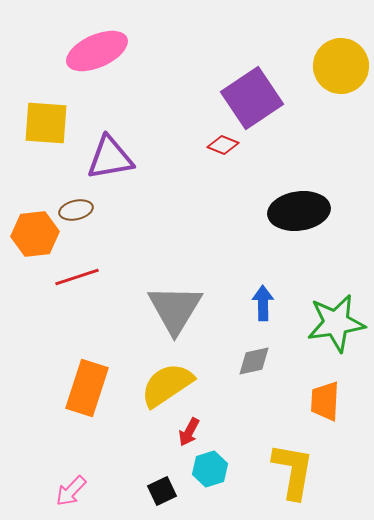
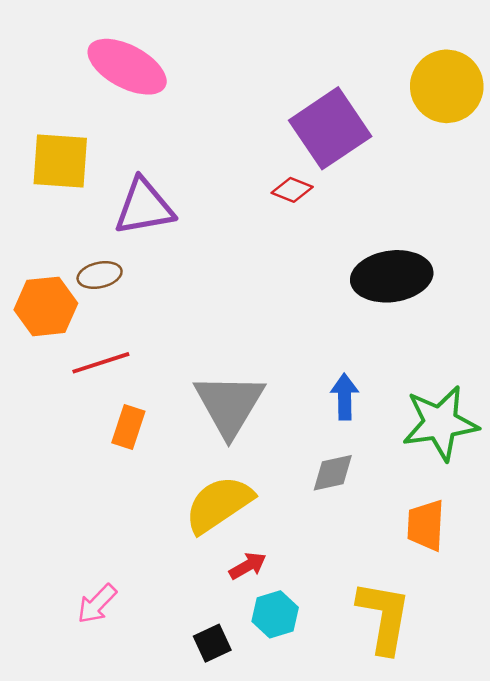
pink ellipse: (97, 51) -> (127, 67), turned 52
orange rectangle: (87, 388) -> (128, 427), moved, size x0.6
red arrow: (189, 432) -> (248, 566), turned -148
pink arrow: (71, 491) -> (97, 604), moved

